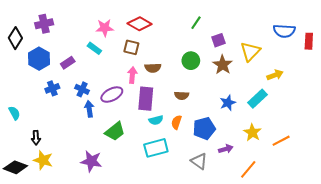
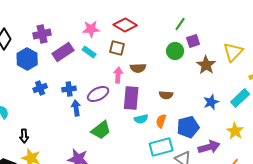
purple cross: (44, 24) -> (42, 34), moved
purple square: (219, 40) -> (193, 41), moved
cyan rectangle: (94, 48) -> (89, 52), moved
green circle: (191, 61) -> (175, 51), moved
purple rectangle: (68, 63) -> (63, 52), moved, size x1.5
blue cross: (82, 89) -> (69, 89), turned -32
cyan rectangle: (156, 148) -> (161, 147), moved
purple arrow: (226, 149) -> (209, 147), size x1.5

